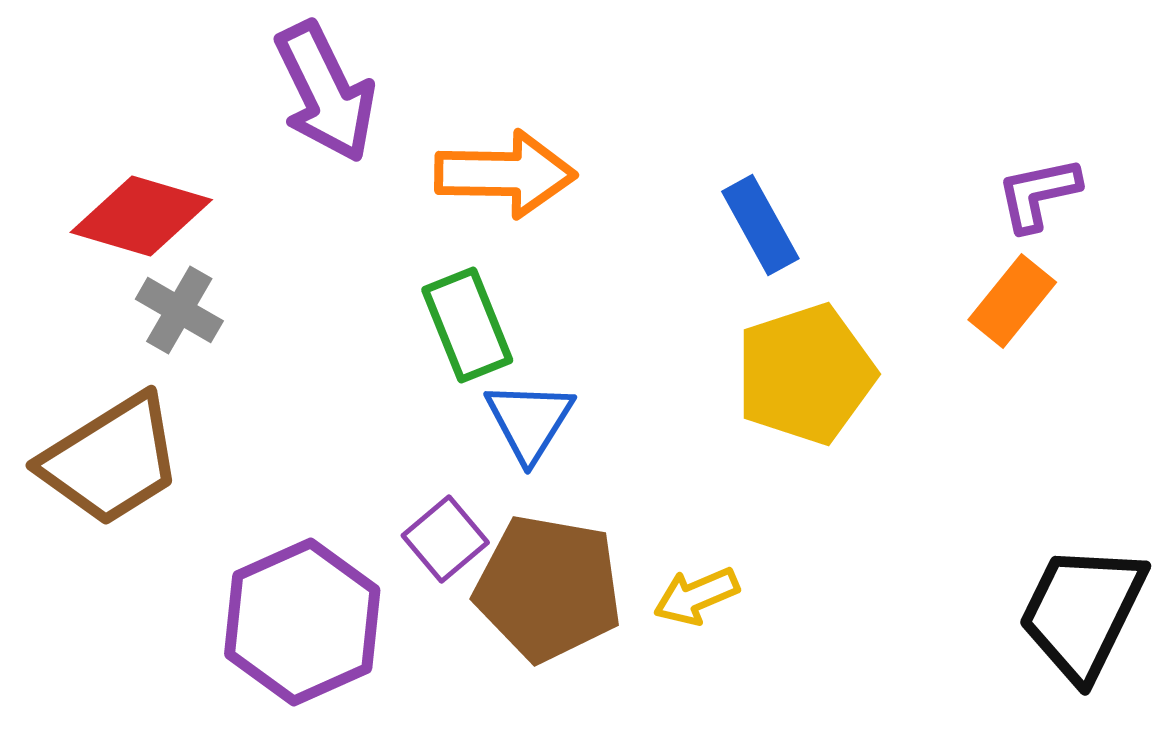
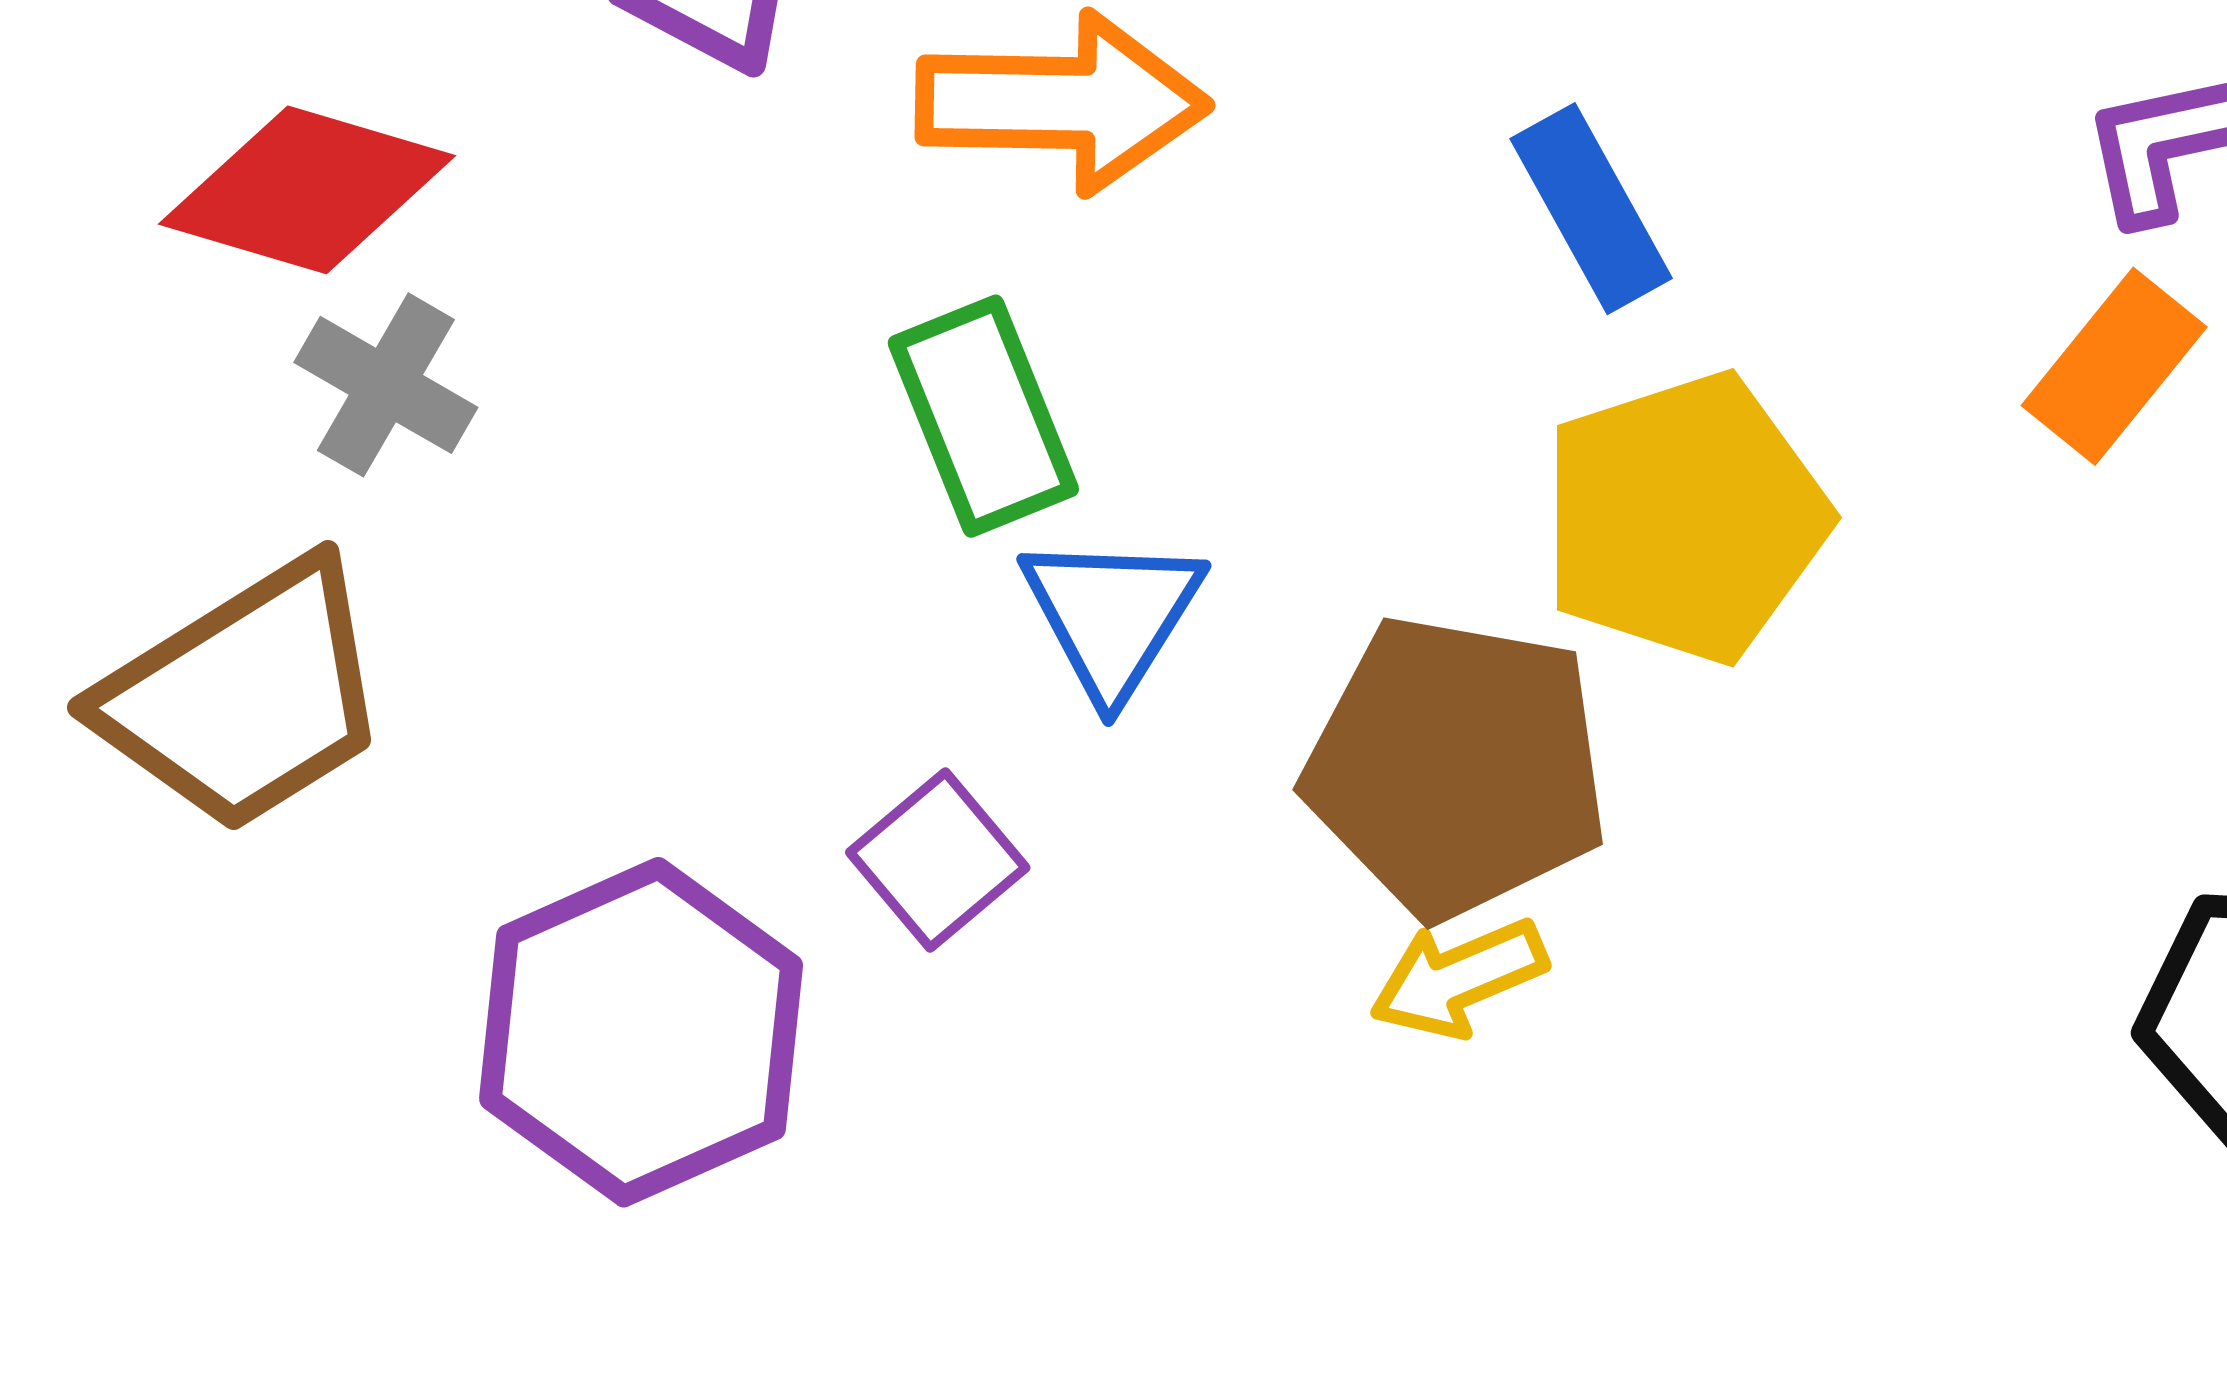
brown pentagon: (548, 588) -> (1456, 767), moved

